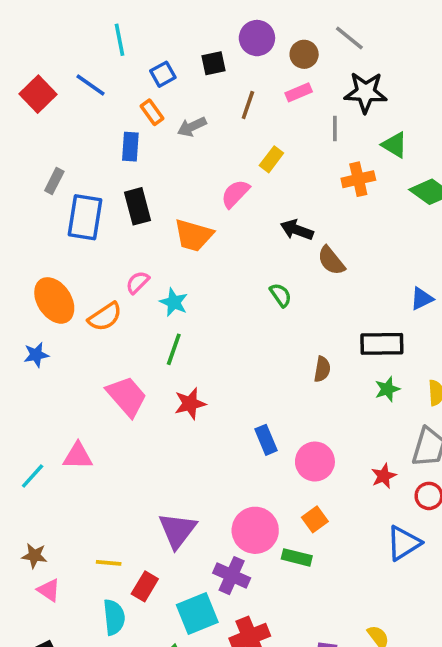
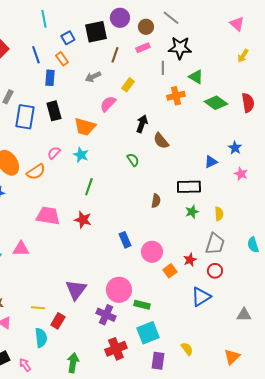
black square: (214, 63) -> (96, 32), size x1.6
blue line: (90, 85) -> (36, 55), moved, turned 36
gray arrow: (192, 127) -> (93, 77), moved
black arrow: (297, 230) -> (142, 124), turned 90
cyan star: (174, 302) -> (81, 155), moved
green line: (174, 349) -> (89, 187), moved
pink trapezoid: (127, 396) -> (48, 216), turned -40
red star: (190, 404) -> (83, 220), turned 30
orange square: (315, 519) -> (170, 271), moved
cyan square: (197, 614) -> (148, 333), moved

